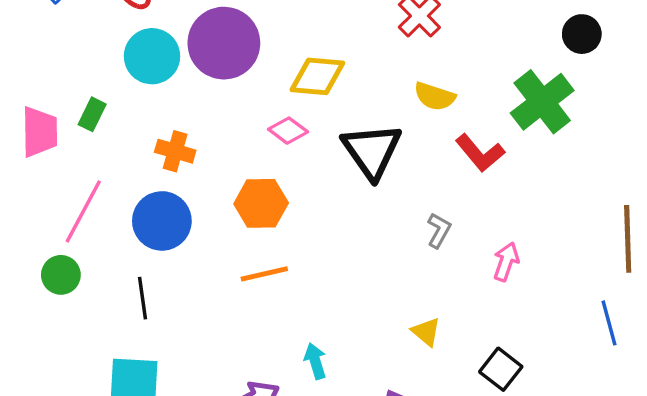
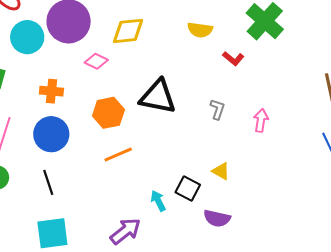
pink diamond: (288, 131) -> (96, 61), moved
black triangle: (372, 151) -> (158, 97), moved, turned -33
red L-shape: (480, 153) -> (233, 59), size x0.7
black square: (501, 369) -> (188, 189), moved

